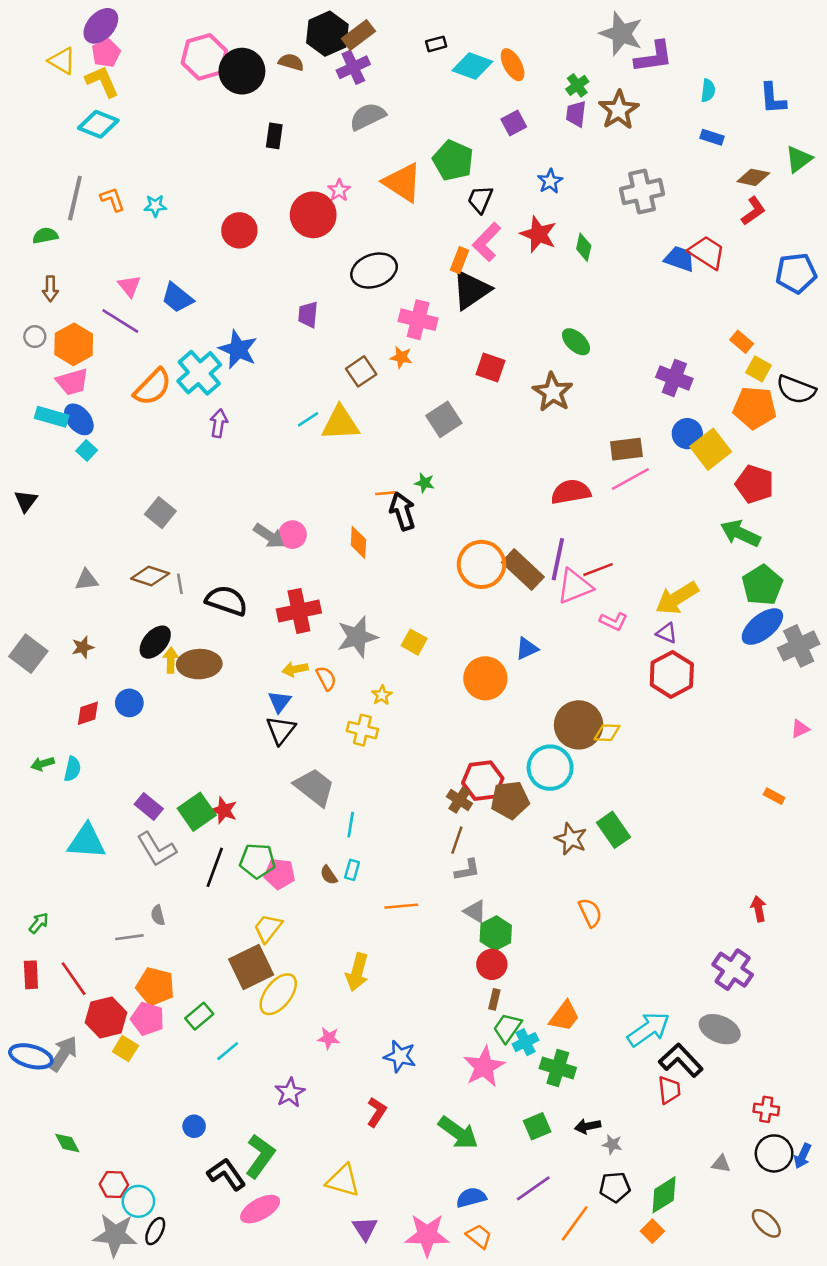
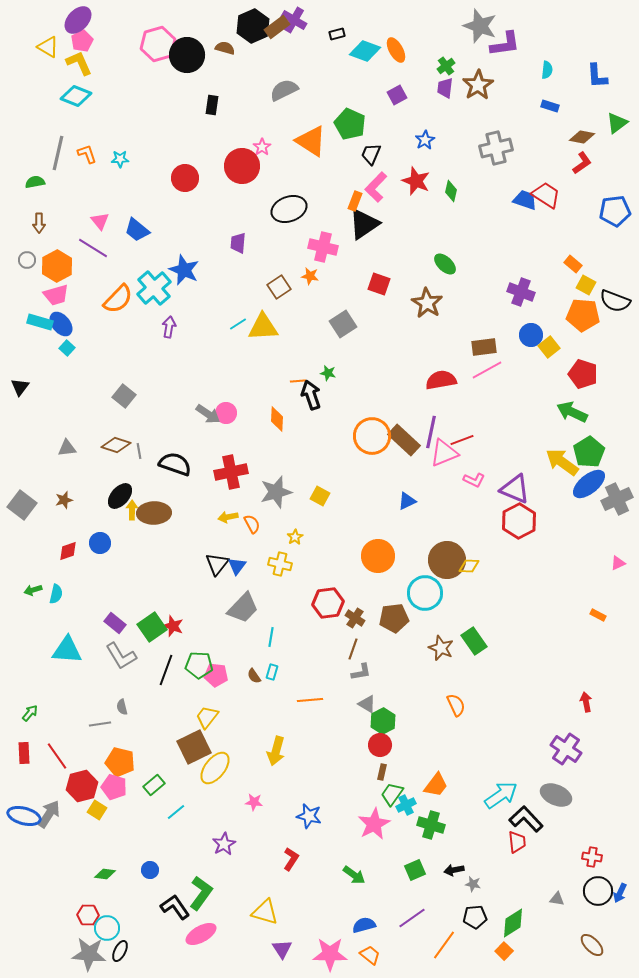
purple cross: (353, 67) -> (294, 20), moved, turned -35
yellow square: (711, 449) -> (549, 347), size x0.7
yellow arrow: (677, 598) -> (562, 462), moved, turned 68
purple triangle: (667, 633) -> (515, 489), size x1.8
orange circle: (485, 678) -> (378, 556), moved
blue triangle: (280, 702) -> (237, 566), moved
red hexagon: (483, 781) -> (328, 603), moved
gray trapezoid: (314, 787) -> (243, 608), turned 96
green arrow: (458, 1133) -> (354, 875), size x0.7
green diamond: (67, 1143) -> (105, 874), moved, turned -55

